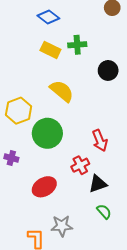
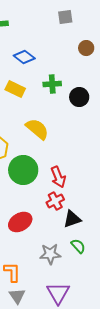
yellow rectangle: (50, 50) -> (15, 89), moved
black circle: (108, 70) -> (79, 97), moved
red arrow: (100, 140) -> (58, 177), moved
gray star: (62, 226) -> (50, 254), moved

